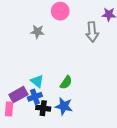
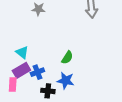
cyan triangle: (37, 81) -> (22, 52), moved
black cross: (43, 108) -> (48, 91), moved

